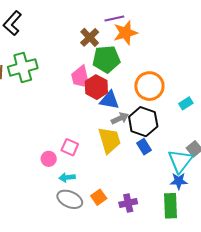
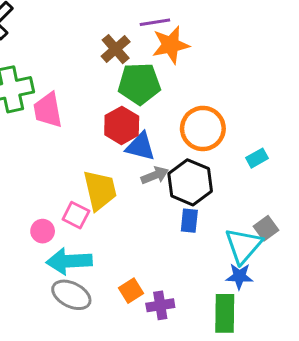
pink trapezoid: (81, 77) -> (48, 110), moved
yellow trapezoid: (109, 140) -> (100, 190), moved
blue rectangle: (144, 147) -> (189, 221), turned 35
cyan arrow: (67, 177) -> (69, 261), size x1.8
orange square: (99, 197) -> (131, 291), moved

